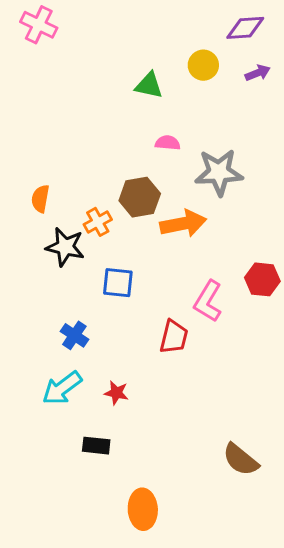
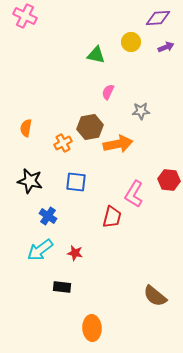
pink semicircle: (168, 143) -> (108, 92), turned -70
gray star: (219, 172) -> (141, 111), size x0.6
black star: (65, 247) -> (30, 181), moved

